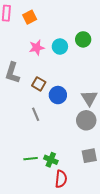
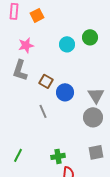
pink star: (37, 48) -> (26, 45), moved
green line: (31, 159) -> (18, 155), moved, turned -56
green cross: (51, 160) -> (58, 156), turned -32

